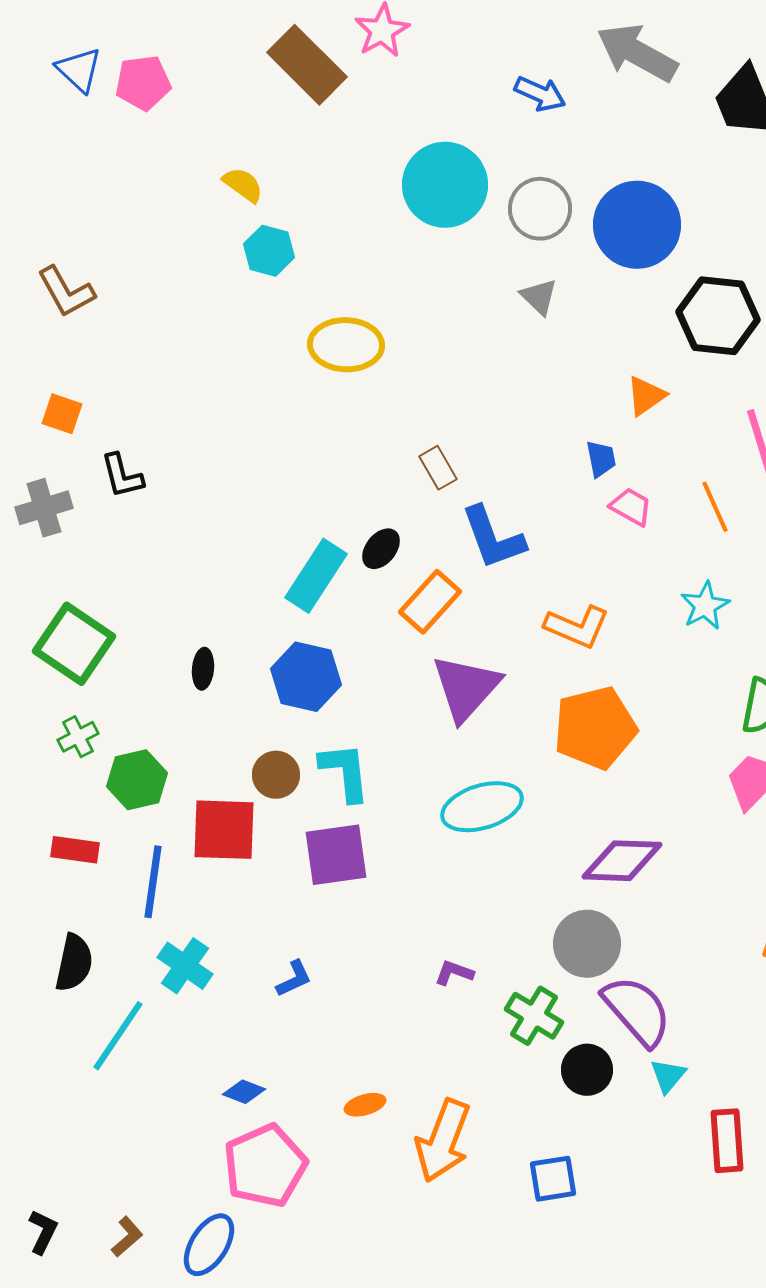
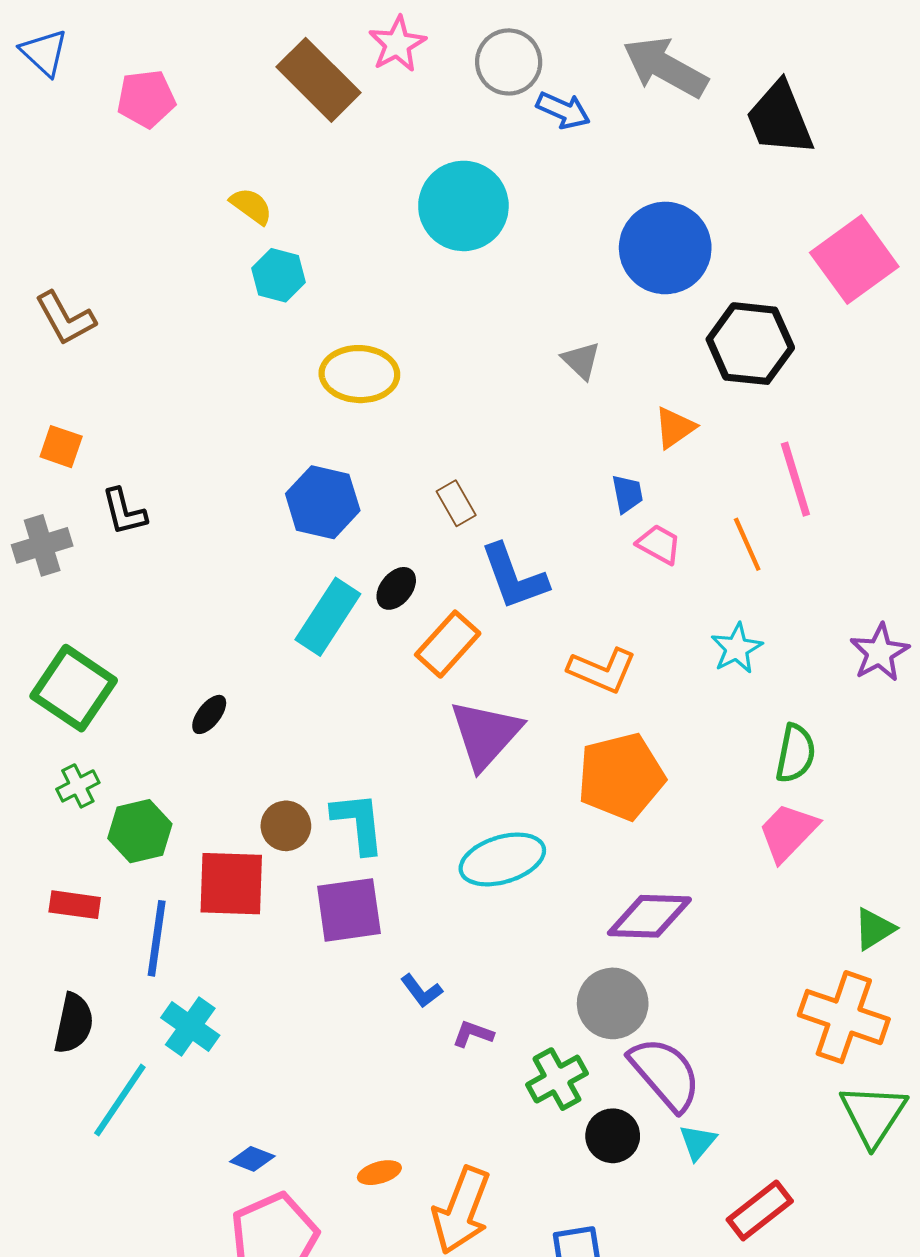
blue triangle: (79, 70) -> (44, 53), moved
gray circle: (540, 209) -> (509, 62), moved
gray triangle: (539, 297) -> (581, 360), moved
black ellipse: (203, 669) -> (209, 714), turned 33
blue hexagon: (306, 677) -> (323, 502), moved
blue L-shape: (294, 979) -> (421, 991), moved, turned 78
green cross: (534, 1016) -> (557, 1079), turned 30
red rectangle: (727, 1141) -> (760, 1210), turned 56

